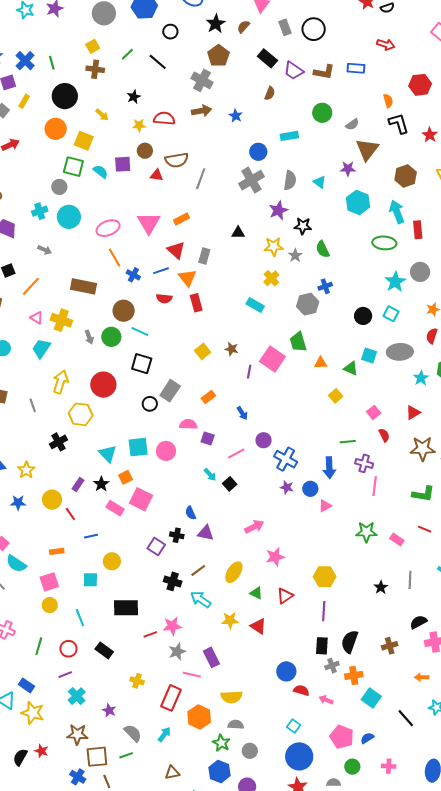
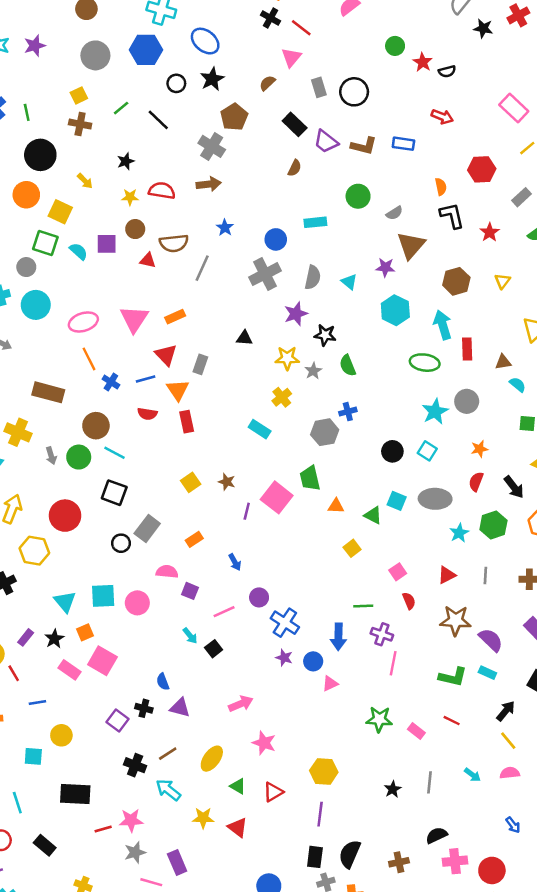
black star: (216, 24) -> (212, 79), moved
blue star: (236, 116) -> (225, 228), moved
pink star: (275, 557) -> (264, 743), turned 30

